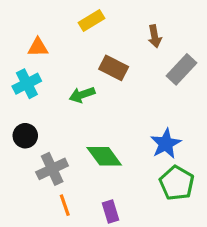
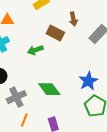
brown arrow: (155, 36) -> (73, 19), moved
orange line: (65, 205) -> (24, 120), turned 40

